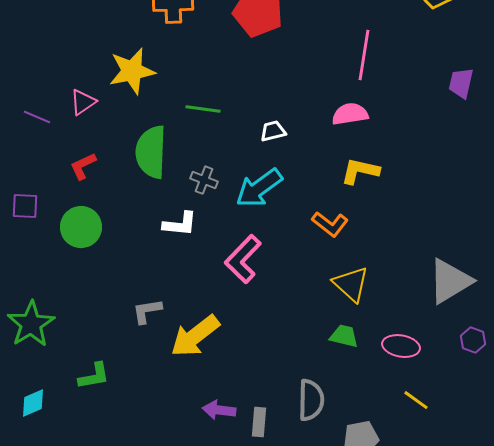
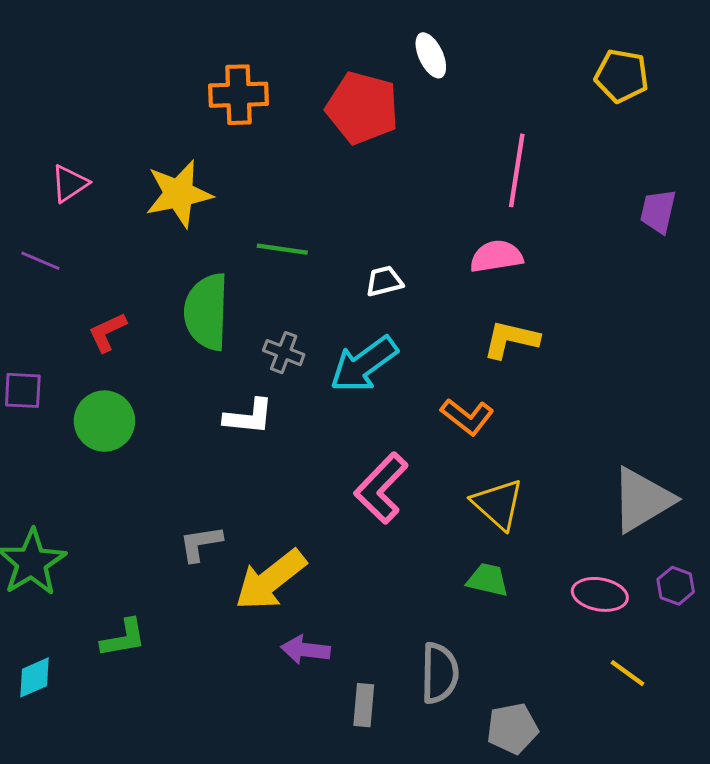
pink triangle: (83, 102) -> (69, 184), moved
pink L-shape: (243, 259) -> (381, 488), moved
pink ellipse: (401, 346) -> (600, 594), moved
yellow line: (416, 400) -> (627, 673), moved
purple arrow: (219, 410) -> (306, 650), moved

